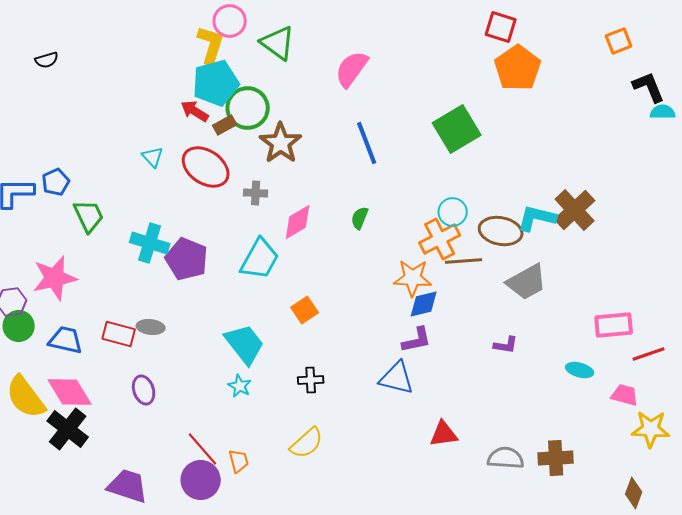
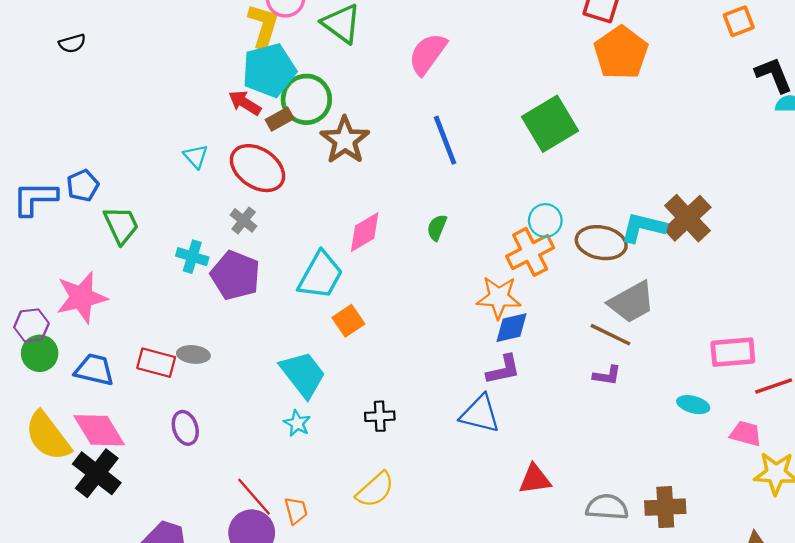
gray cross: (256, 193) -> (244, 220), moved, turned 35
cyan cross: (150, 243) -> (192, 257), size x0.7
brown line: (464, 261) -> (611, 335), moved, turned 30
orange square: (305, 310) -> (348, 321), moved

